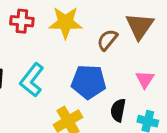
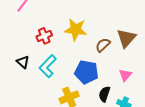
red cross: (22, 21) -> (44, 36), moved, turned -35

